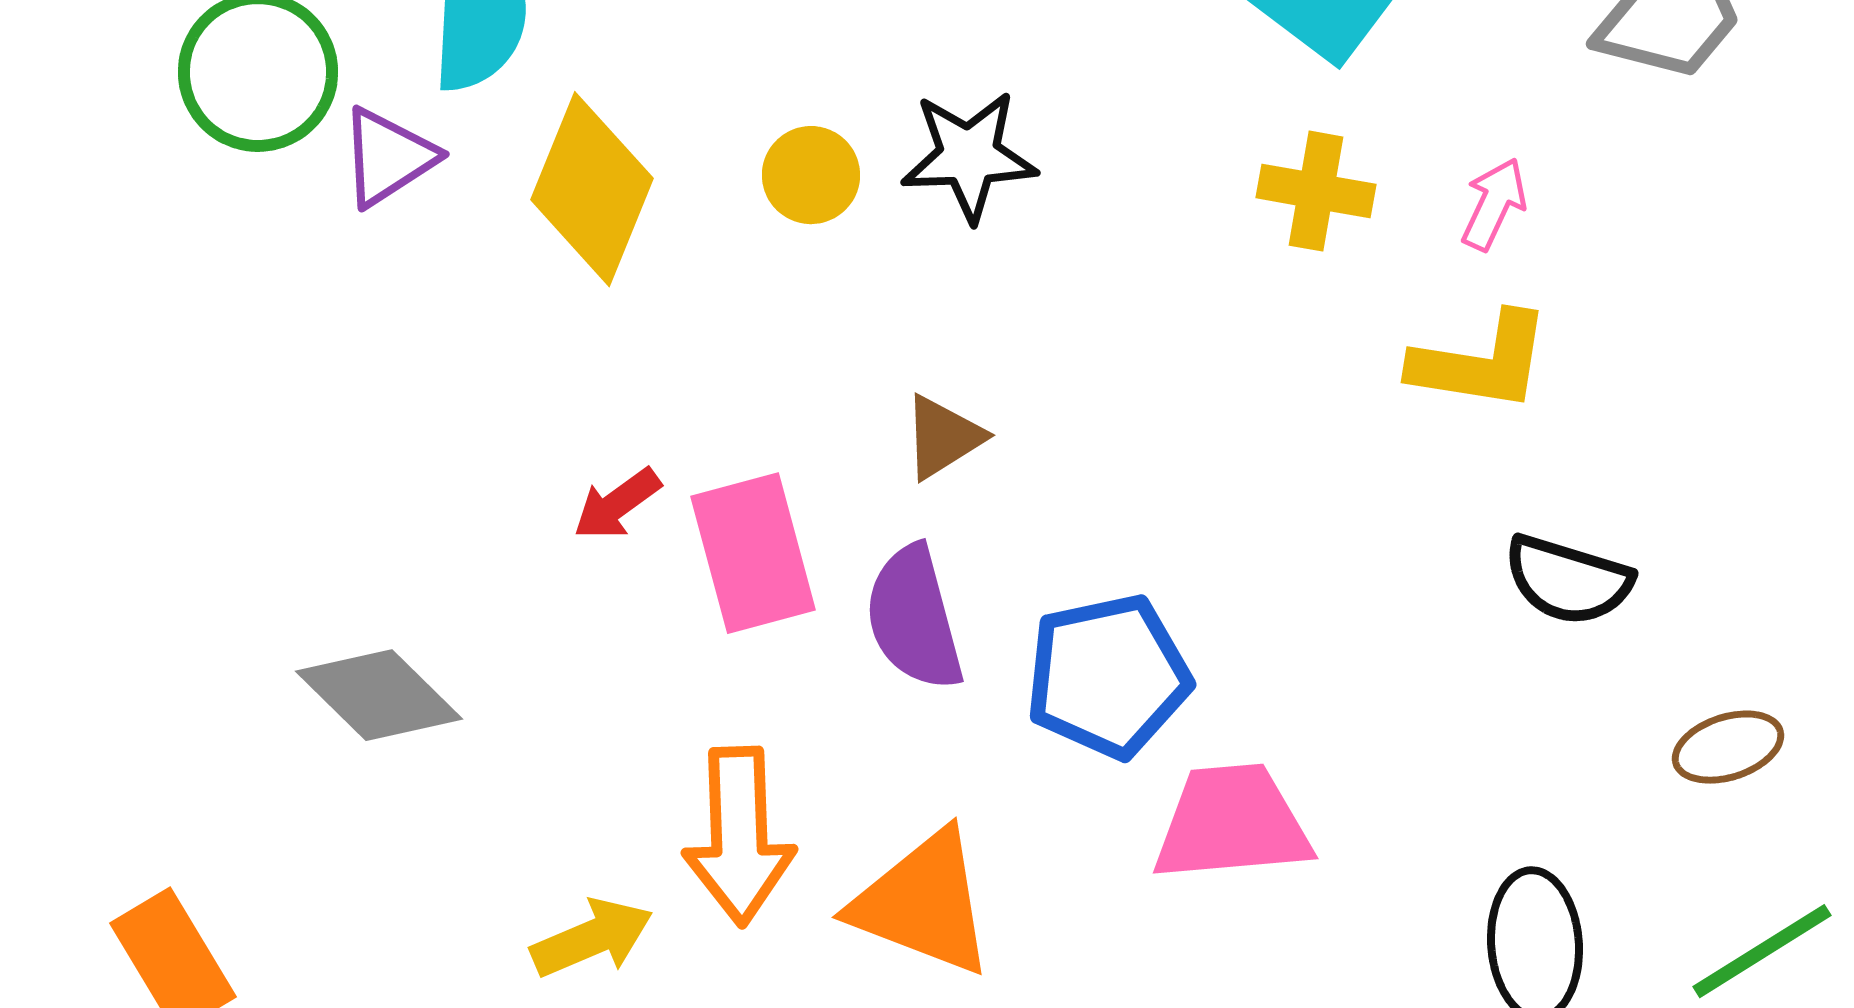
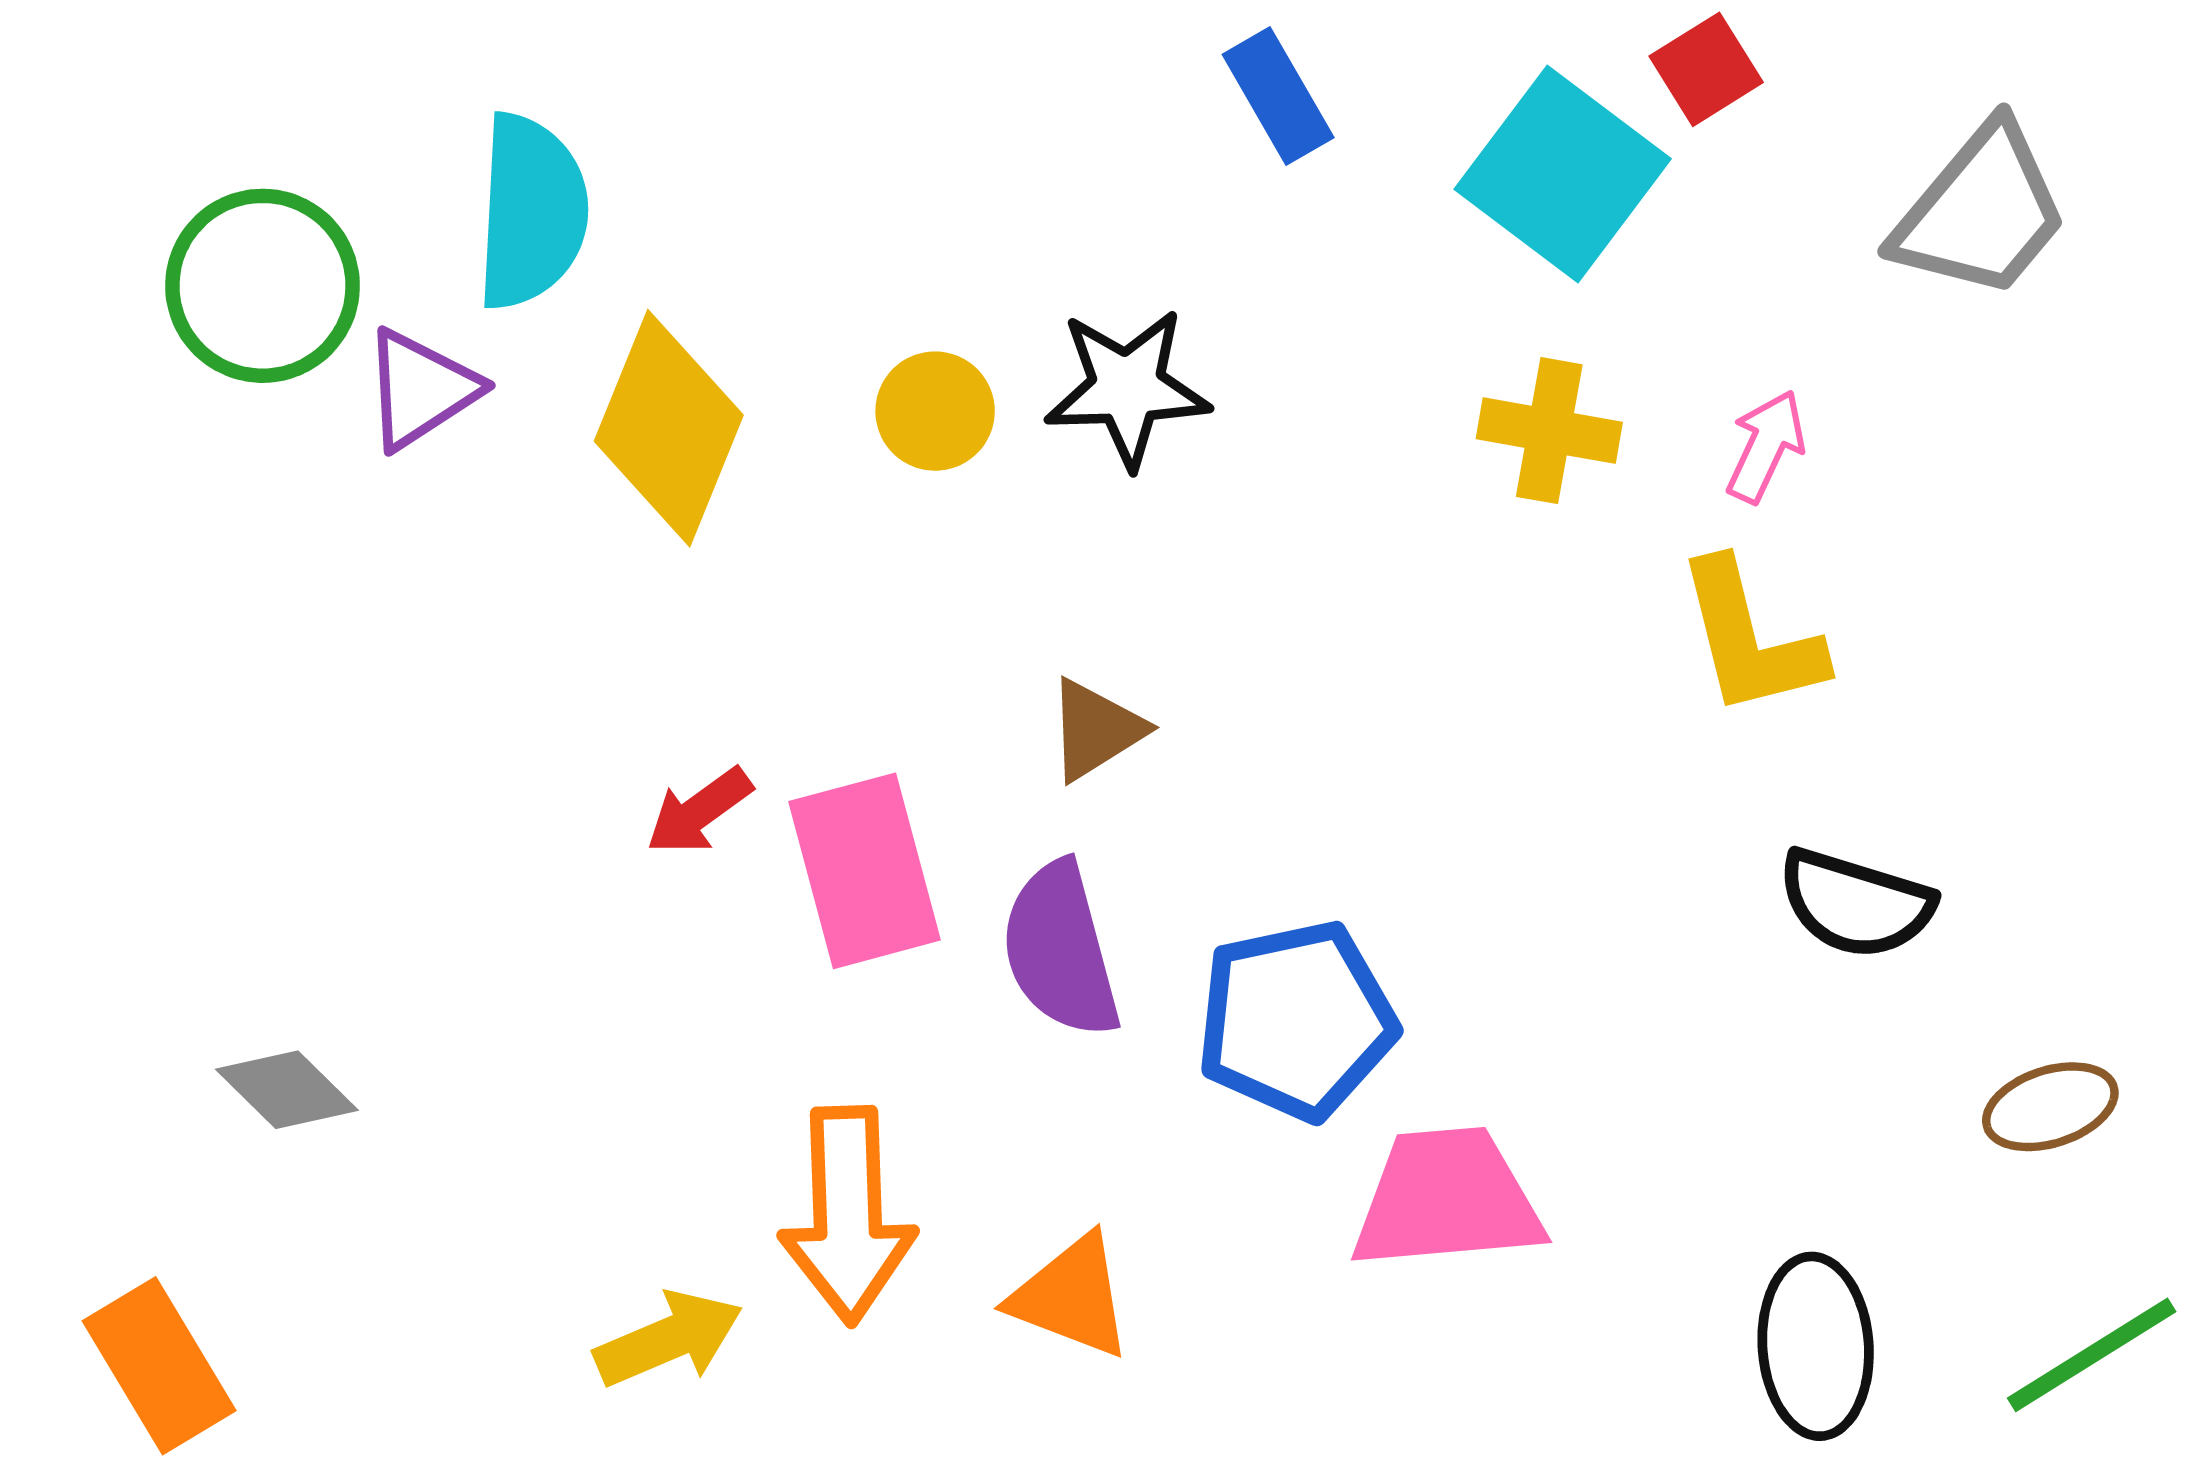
yellow L-shape: (1481, 362) -> (1750, 639), turned 67
gray diamond: (379, 695) -> (287, 1090), moved, size x0.7
orange triangle: (923, 903) -> (1071, 1296), size x0.7

